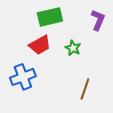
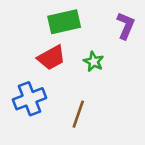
brown line: (85, 89) -> (78, 114), moved

